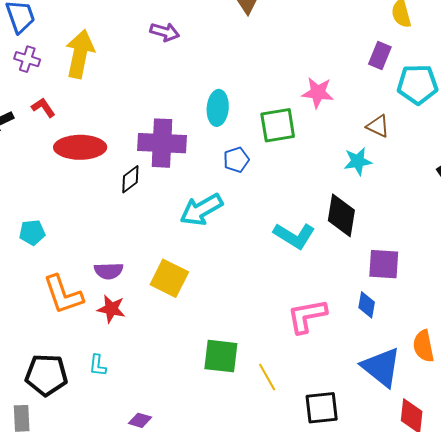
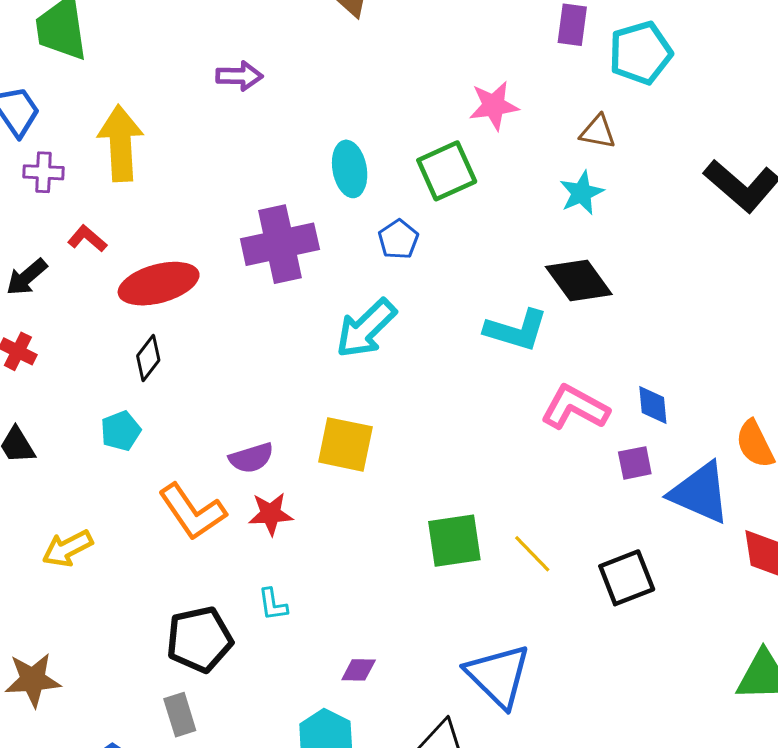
black diamond: (130, 179) -> (148, 358), moved
black diamond: (341, 215) -> (579, 281), turned -30
purple square: (384, 264) -> (635, 463), moved, size x0.7
pink L-shape: (307, 316) -> (575, 408), moved, turned 54

